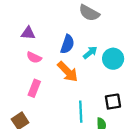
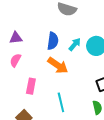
pink semicircle: (34, 57) -> (15, 60), moved, turned 104
cyan line: (81, 112) -> (61, 102), moved

